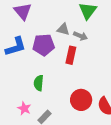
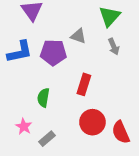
gray arrow: (80, 36) -> (114, 47), moved, turned 40
red rectangle: (71, 55) -> (84, 84), moved

